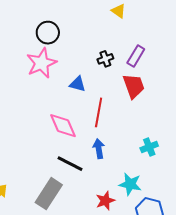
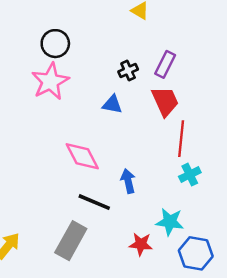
blue triangle: (78, 84) -> (112, 104), moved
red line: (99, 112) -> (181, 139), moved
red star: (105, 201) -> (141, 244), turned 30

